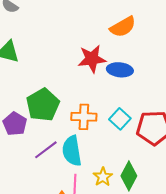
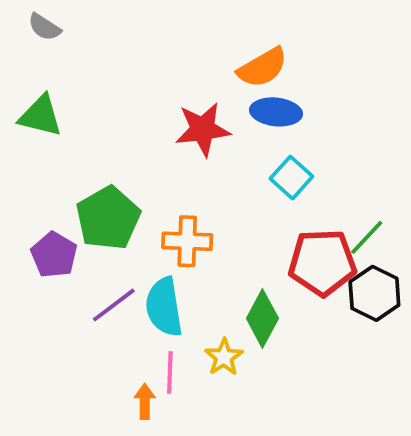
blue ellipse: (120, 70) -> (276, 112), moved
cyan square: (120, 119) -> (291, 178), moved
green diamond: (129, 176) -> (262, 318), moved

